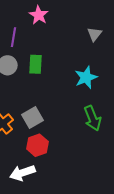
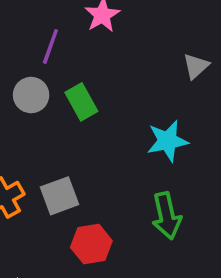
green rectangle: (36, 64) -> (81, 102), turned -42
red hexagon: (37, 145) -> (91, 244), moved

